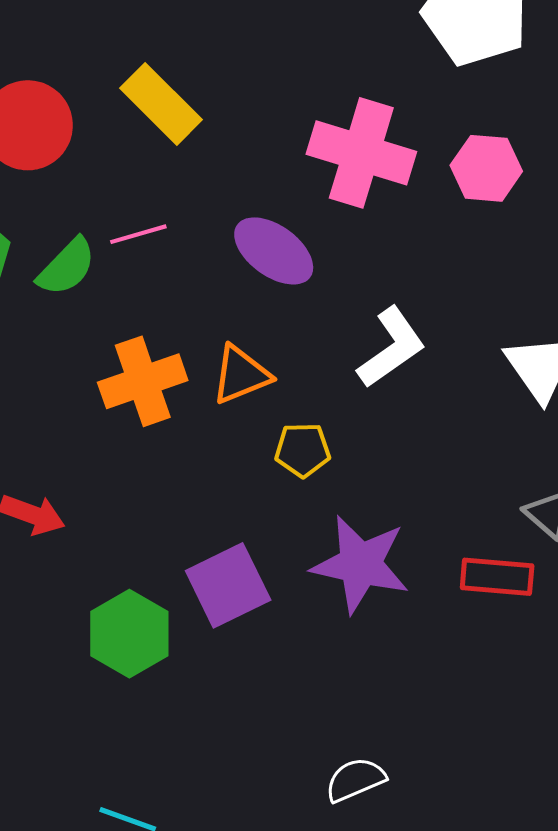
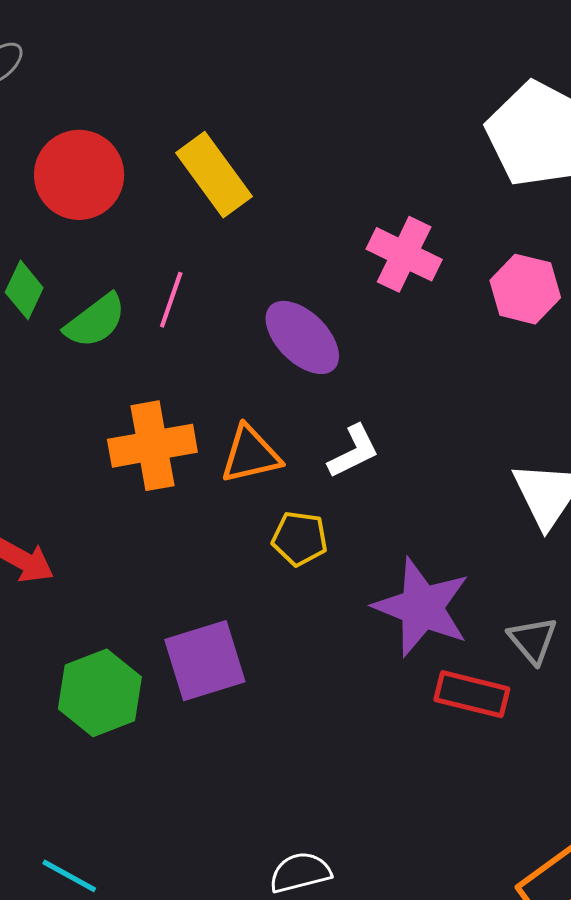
pink cross: (361, 153) -> (404, 254), size x0.7
pink line: (138, 234) -> (171, 300), turned -64
white L-shape: (391, 348) -> (354, 451), moved, size x0.7
purple star: (360, 564) -> (422, 607), moved

